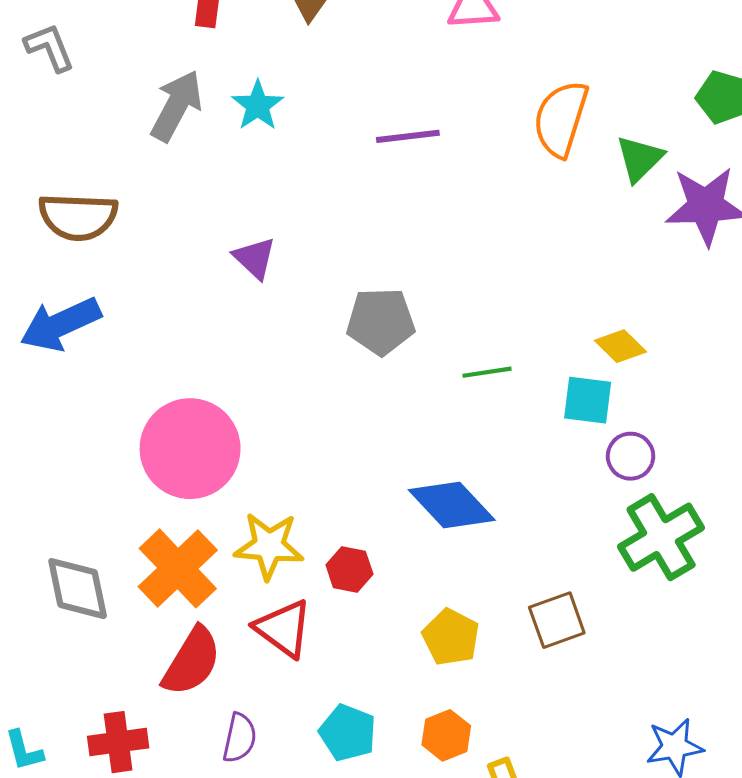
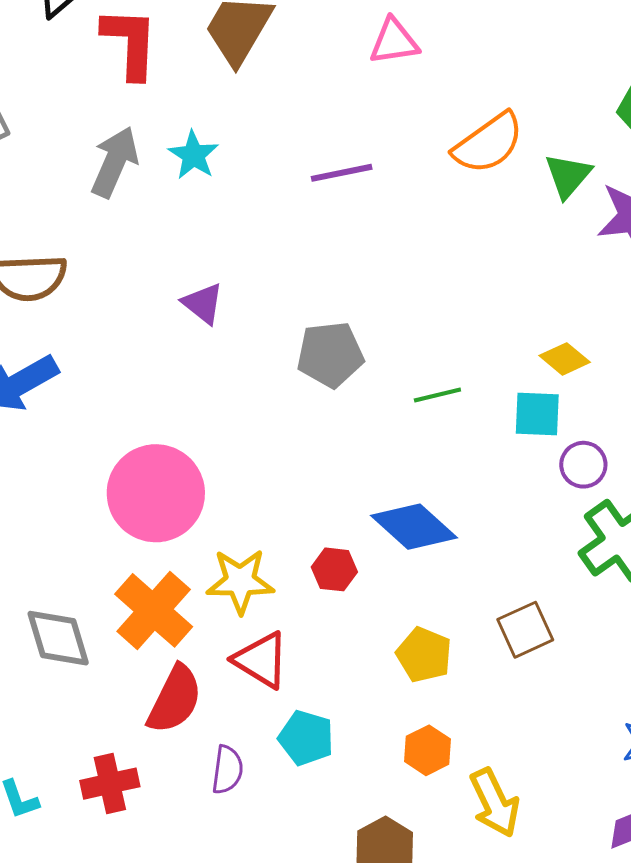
orange semicircle: (561, 119) -> (488, 143), turned -138
red hexagon: (349, 569) -> (334, 569), moved
cyan pentagon: (348, 733) -> (306, 738), moved

